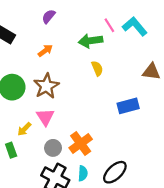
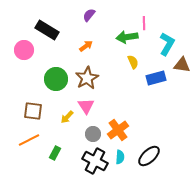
pink line: (109, 25) -> (144, 23), turned 32
cyan L-shape: (135, 26) -> (167, 44), moved, turned 70
blue rectangle: (128, 106) -> (156, 78), moved
green rectangle: (11, 150) -> (55, 153), moved, turned 48

